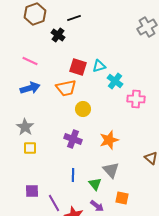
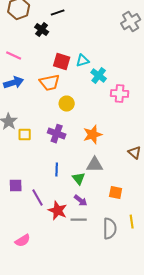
yellow square: (30, 148) -> (25, 135), moved
gray triangle: (111, 170) -> (95, 165), turned -48
orange square: (122, 198) -> (116, 193), moved

